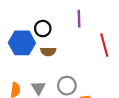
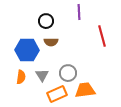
blue hexagon: (22, 43) -> (27, 50), moved

